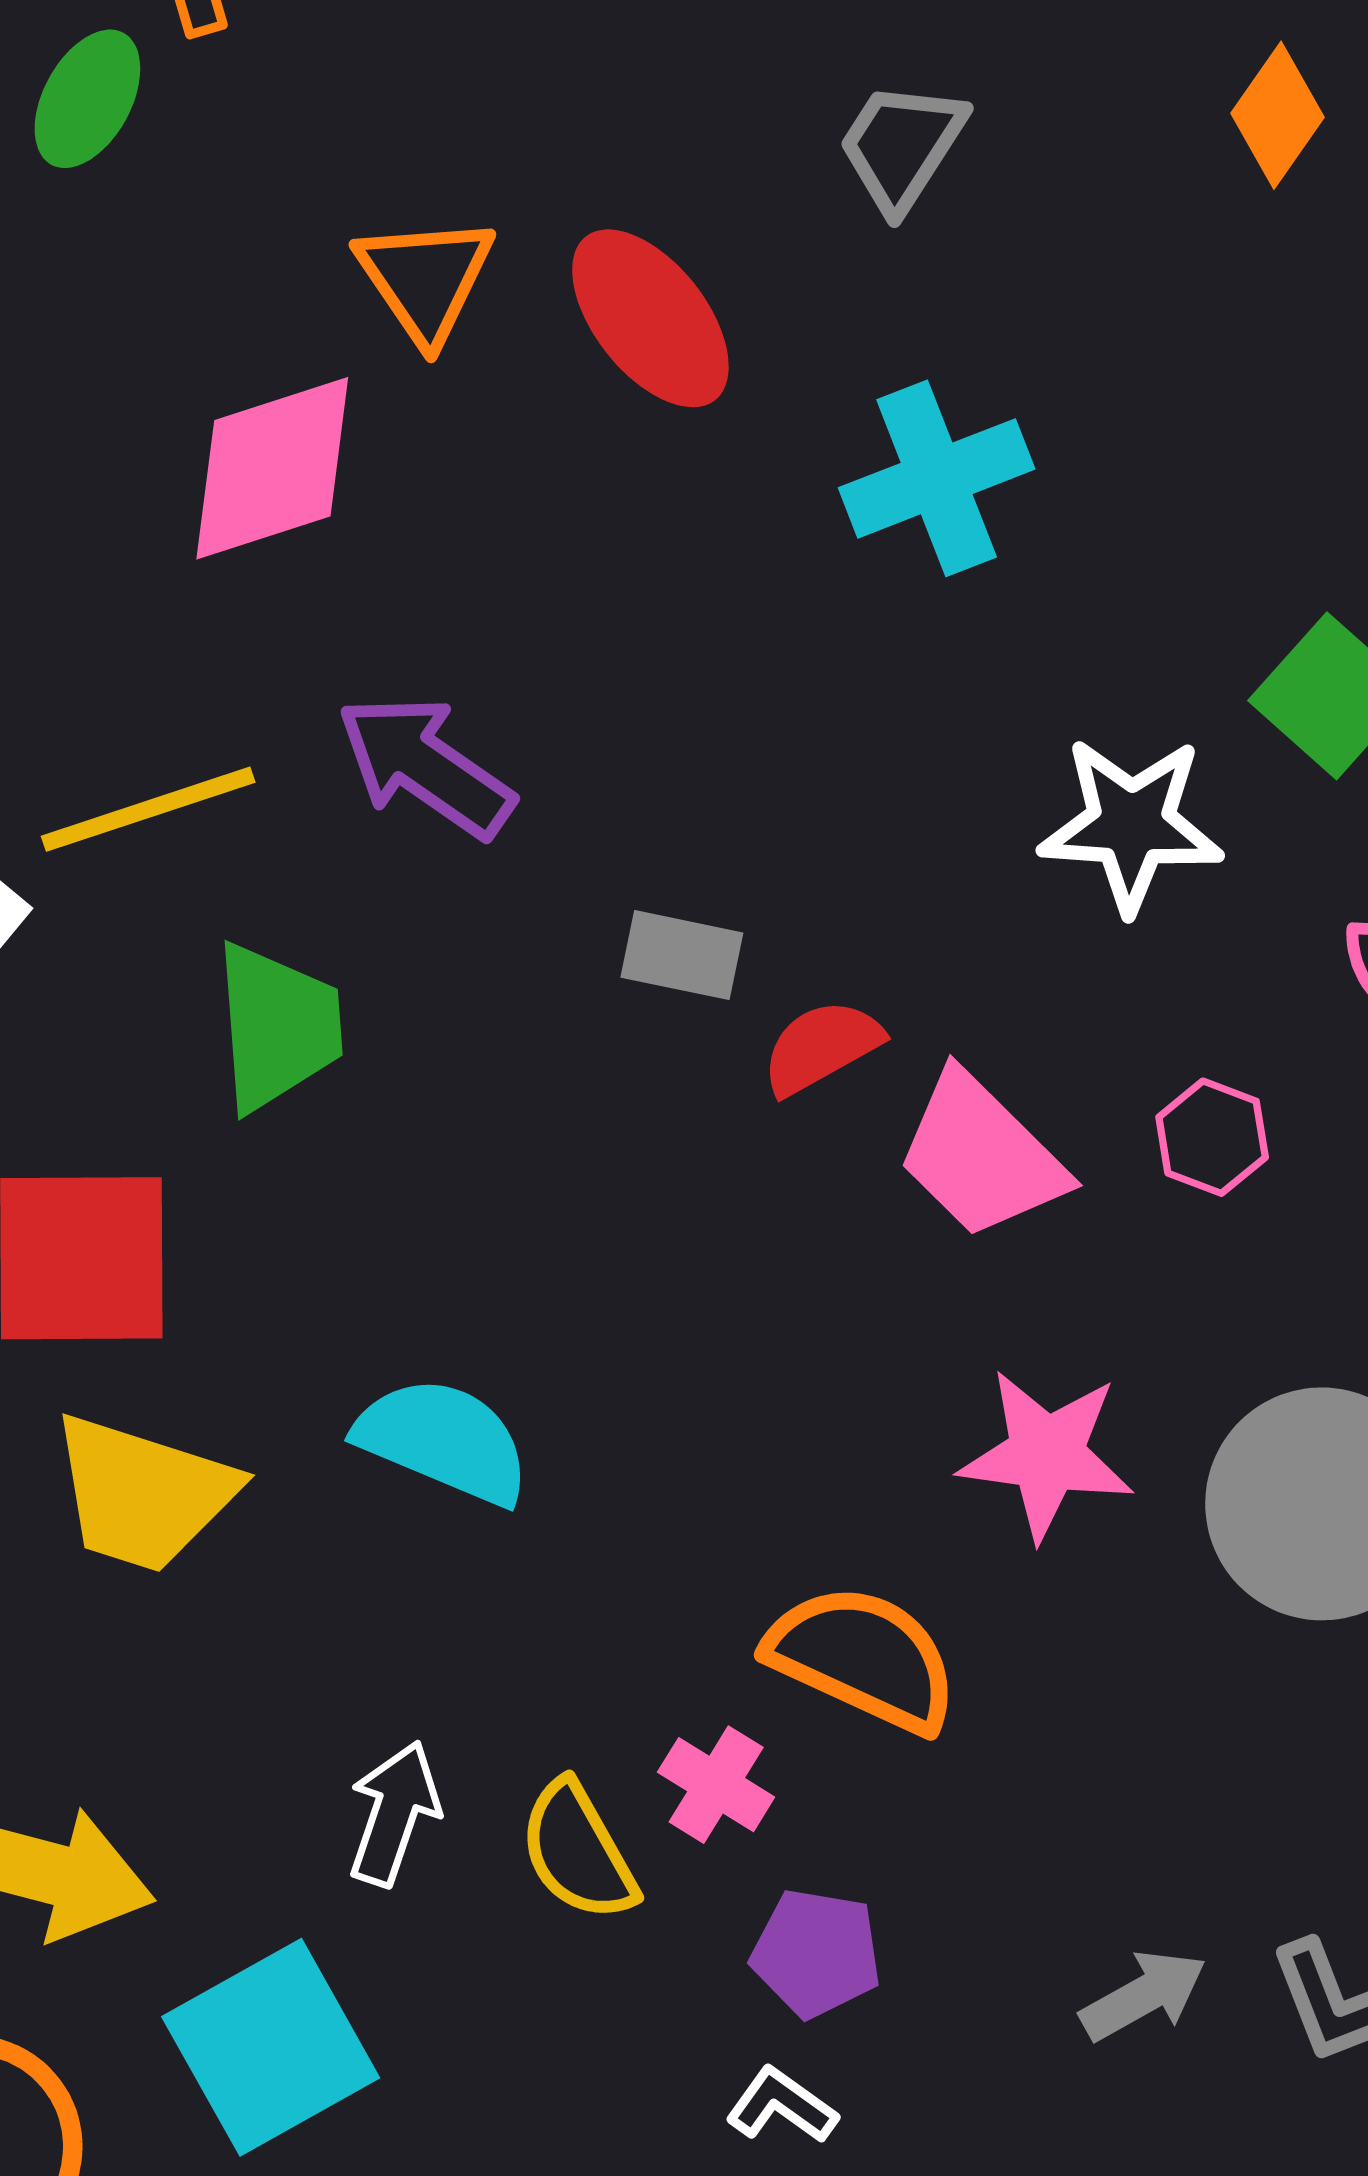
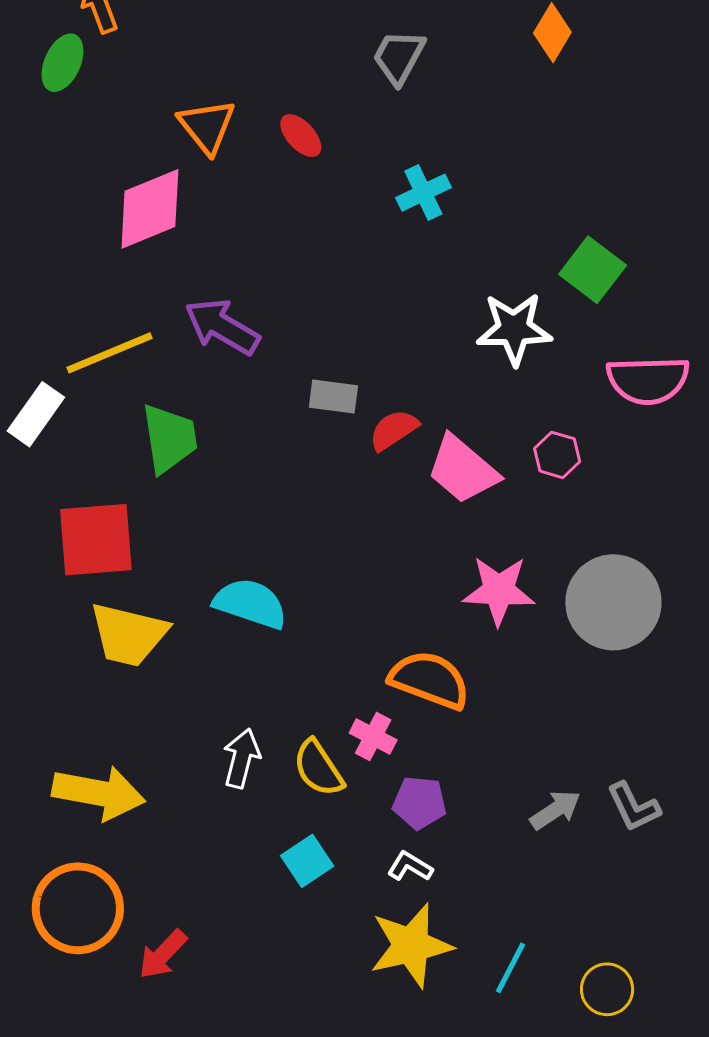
red ellipse: (650, 318) -> (301, 136), size x0.6
cyan cross: (937, 478) -> (423, 193), size x0.7
cyan square: (271, 2047) -> (307, 861), moved, size x0.6

